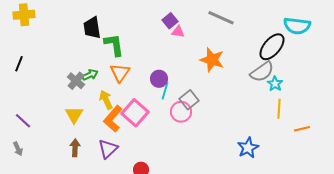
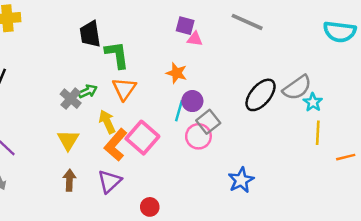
purple square: (170, 21) -> (185, 26), turned -35
black ellipse: (272, 47) -> (261, 95), moved
orange star: (212, 60) -> (177, 73), moved, size x0.7
purple circle: (159, 79) -> (192, 101), moved
blue star: (248, 148) -> (241, 180), moved

